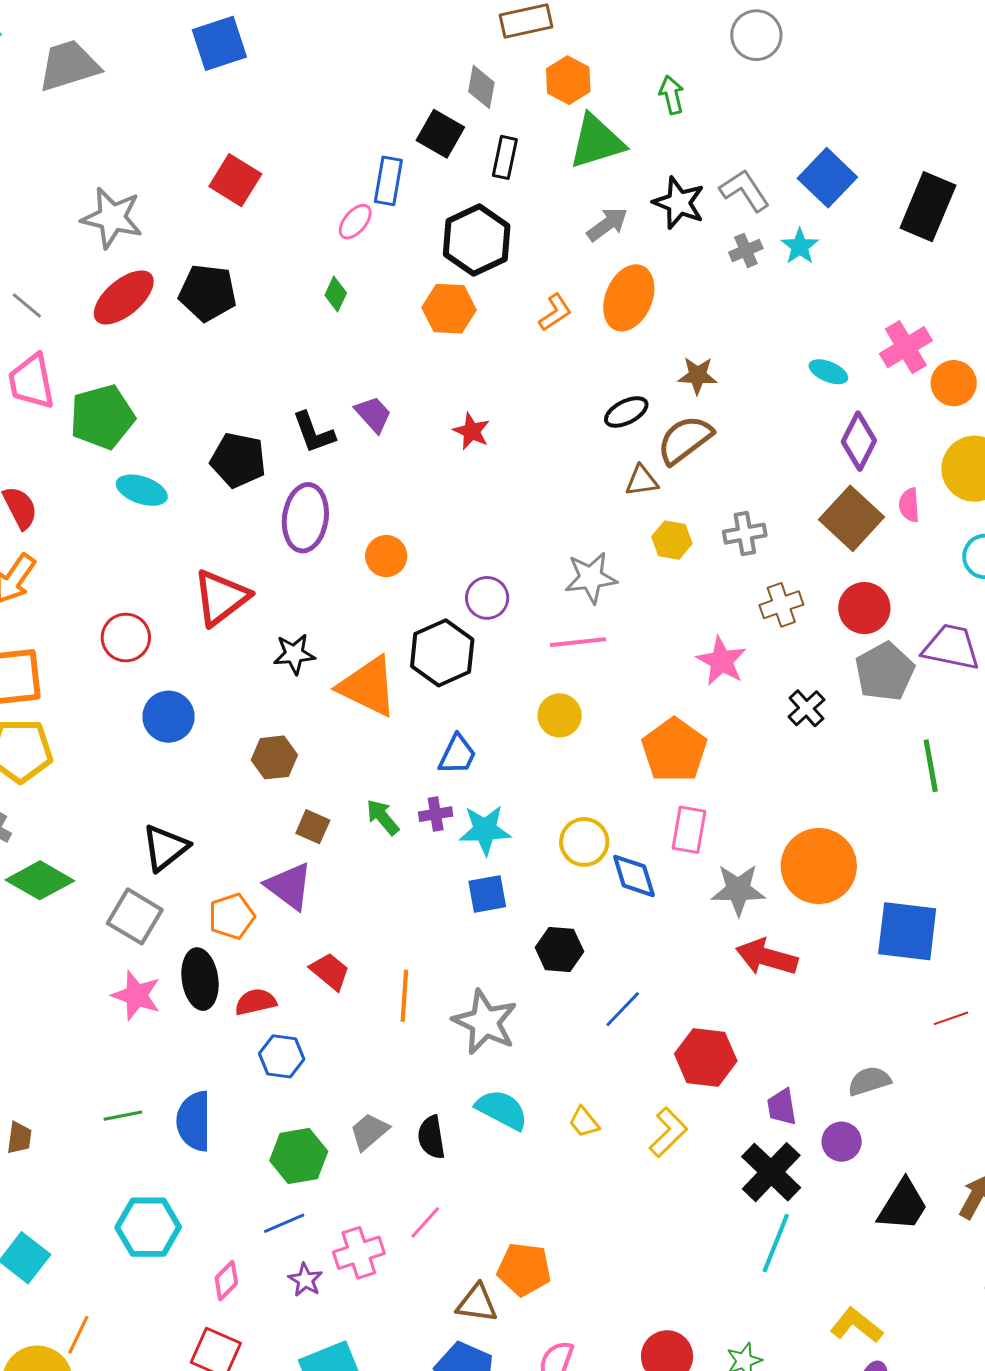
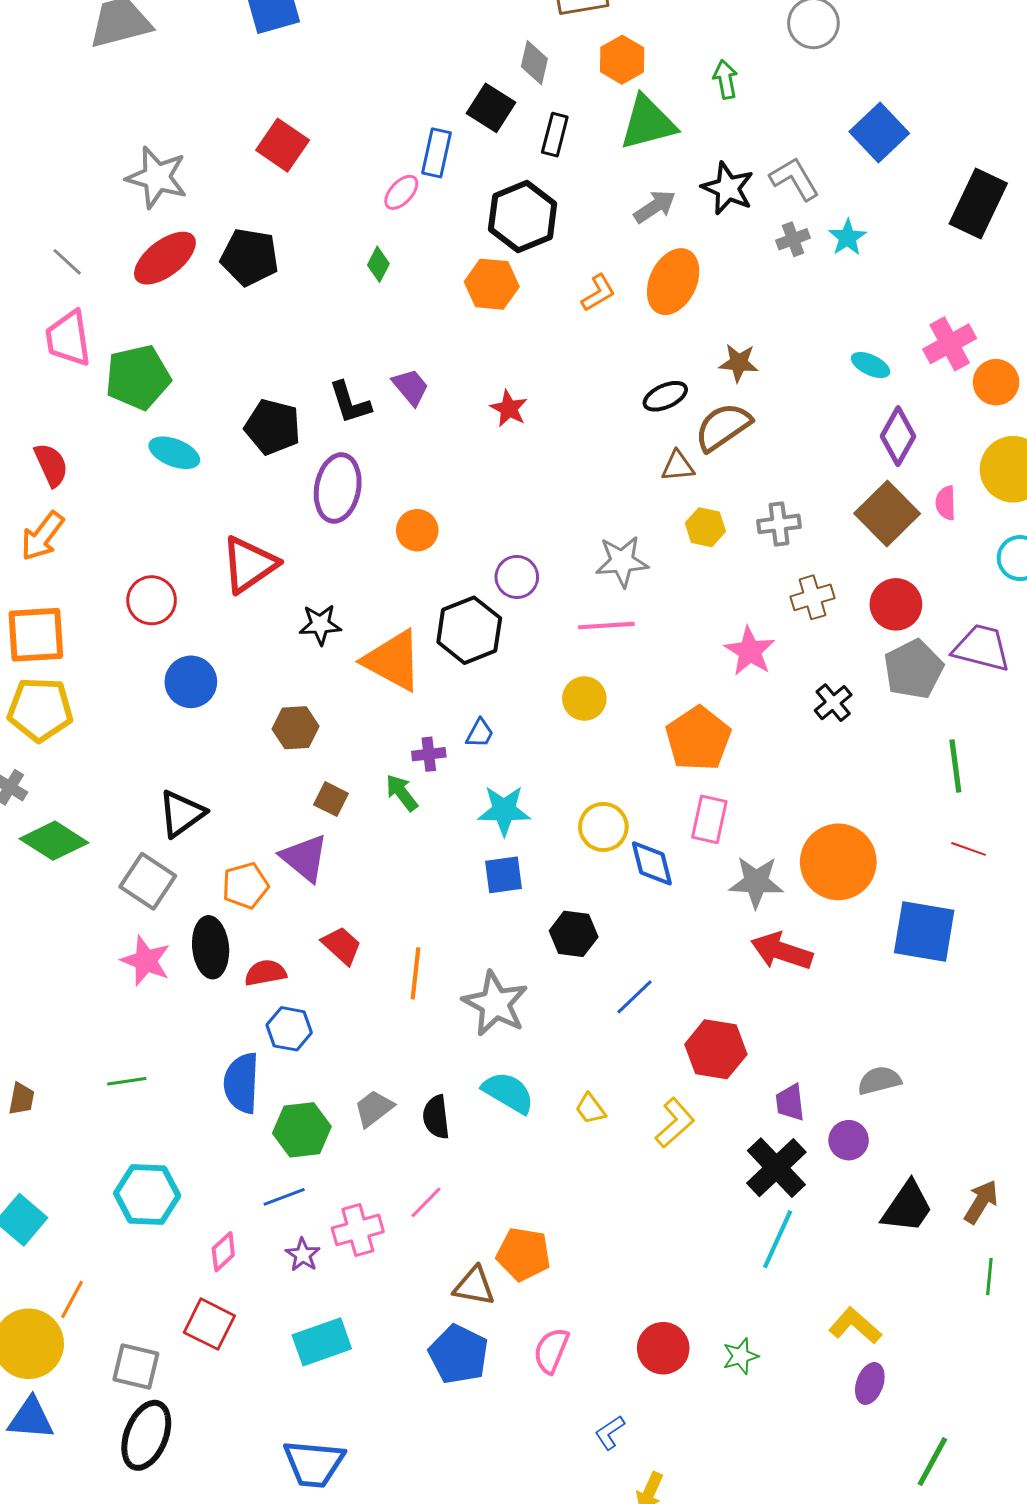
blue square: (827, 178) -> (879, 133), moved
blue trapezoid: (457, 755) -> (480, 733), size x0.7
purple cross: (436, 814) -> (429, 754), moved
red line: (951, 1018) -> (969, 849), moved, turned 36
blue semicircle: (194, 1121) -> (242, 1083), moved

